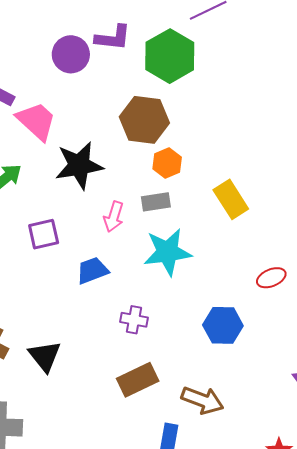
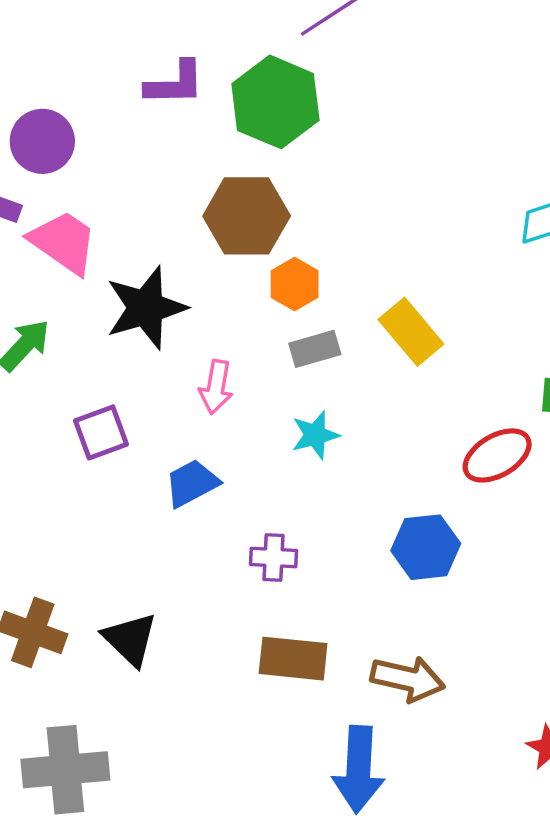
purple circle: (71, 54) -> (42, 141), moved
gray rectangle: (156, 202) -> (315, 349), moved
cyan star: (167, 252) -> (315, 435), size x0.6
red ellipse: (271, 278) -> (497, 455), size x1.4
brown rectangle: (138, 380) -> (293, 659), turned 39

